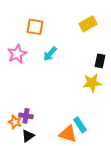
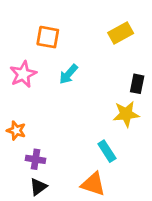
orange star: (15, 122) -> (16, 131), moved
cyan rectangle: (80, 125) -> (107, 151), moved

